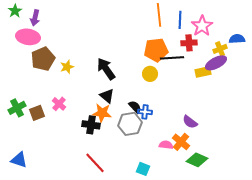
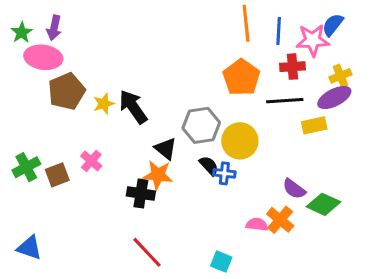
green star: (15, 11) -> (22, 33), moved
pink star: (202, 26) -> (313, 40), turned 30
blue semicircle: (237, 39) -> (333, 25), moved, turned -49
orange pentagon: (156, 50) -> (241, 77), turned -30
black line: (172, 58) -> (285, 101), moved
black arrow: (106, 69) -> (133, 107), moved
yellow rectangle: (203, 72) -> (314, 125), moved
yellow circle: (150, 74) -> (240, 141), moved, size x1.5
gray hexagon: (130, 124) -> (201, 125), moved
green diamond: (197, 160) -> (323, 204), moved

